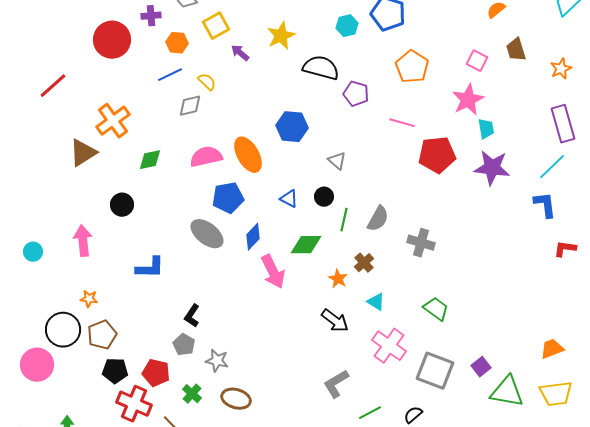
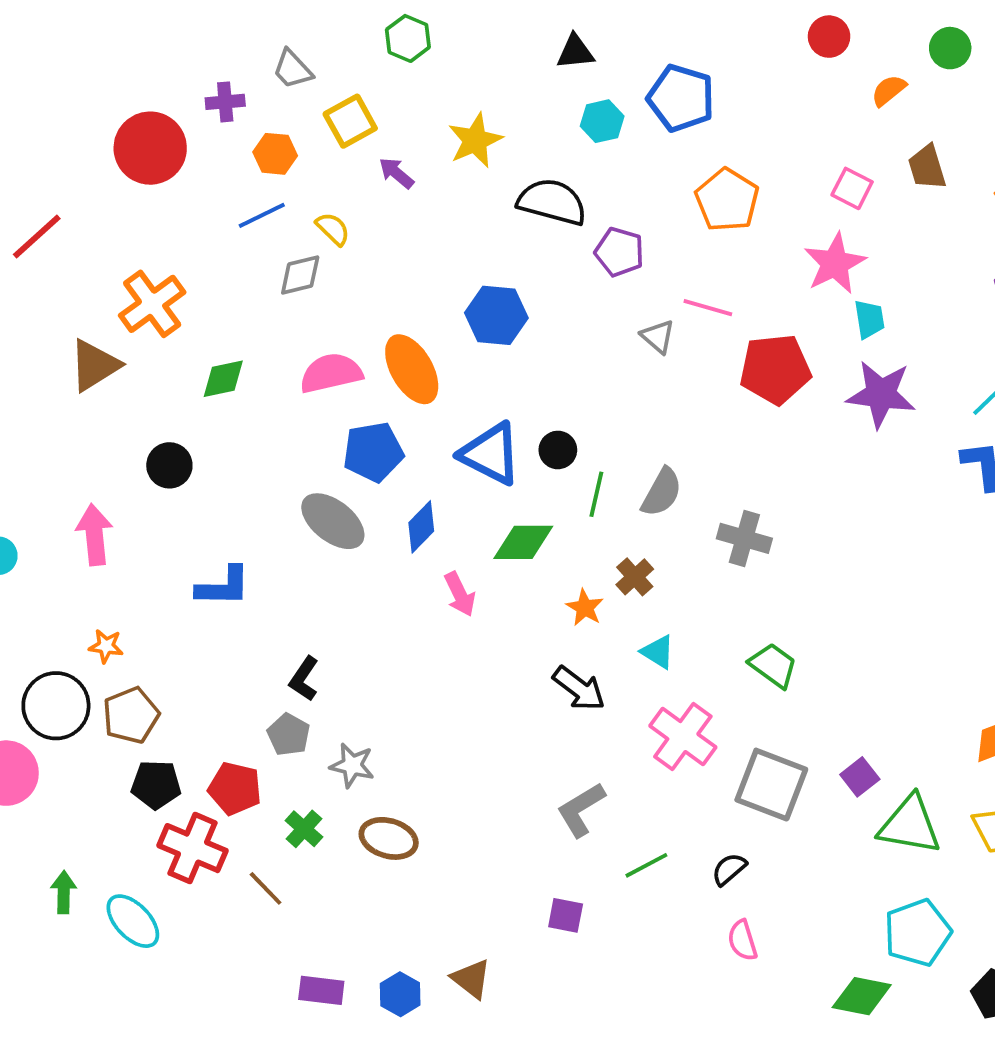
gray triangle: (337, 161) -> (658, 337), moved
blue triangle: (289, 199) -> (491, 454), size x1.8
pink arrow: (273, 272) -> (460, 594), size x0.7

